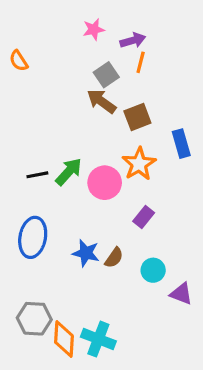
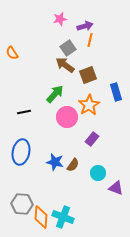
orange semicircle: (19, 61) -> (12, 53), moved
green arrow: (69, 172) -> (55, 94), moved

